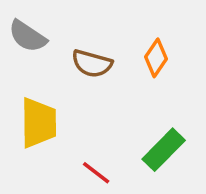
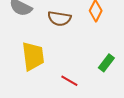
green rectangle: (164, 150) -> (106, 63), size x0.7

